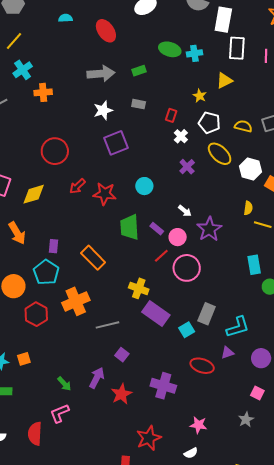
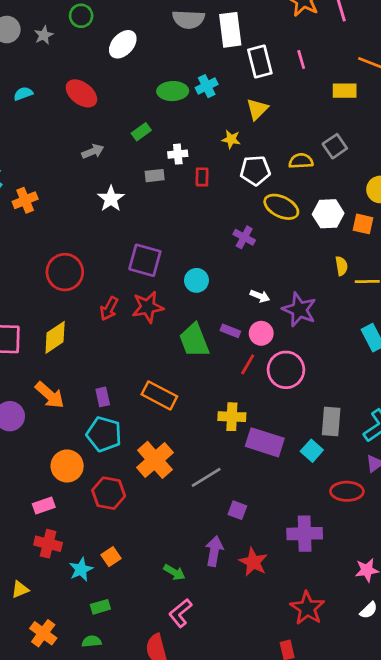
gray arrow: (101, 74) -> (93, 151), size x0.6
white cross: (181, 136) -> (178, 154), moved, turned -32
purple square: (116, 143) -> (145, 260), moved, turned -35

